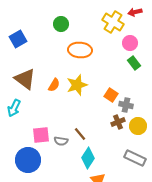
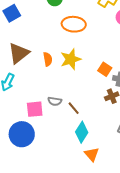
brown triangle: (25, 79) -> (19, 53), turned 45
orange semicircle: (54, 85) -> (48, 59), turned -40
gray semicircle: (61, 141) -> (55, 101), moved

